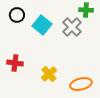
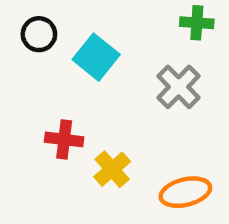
gray cross: (72, 27) -> (179, 87), moved
red cross: (15, 63) -> (64, 139), moved

